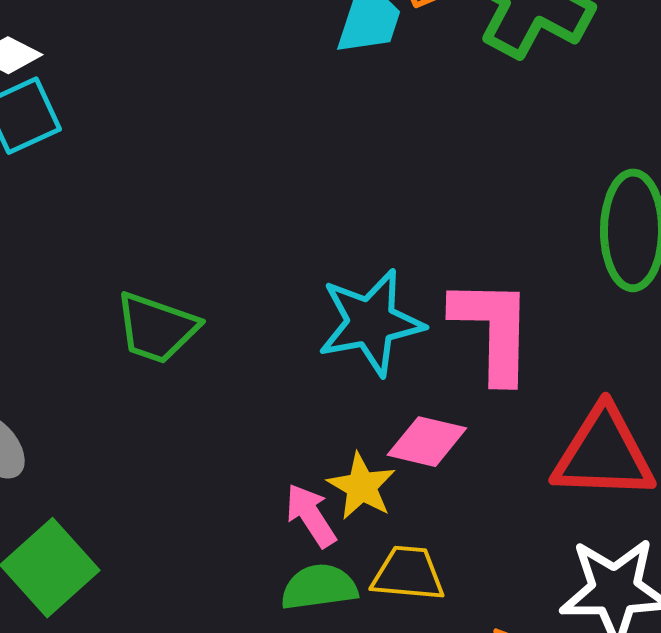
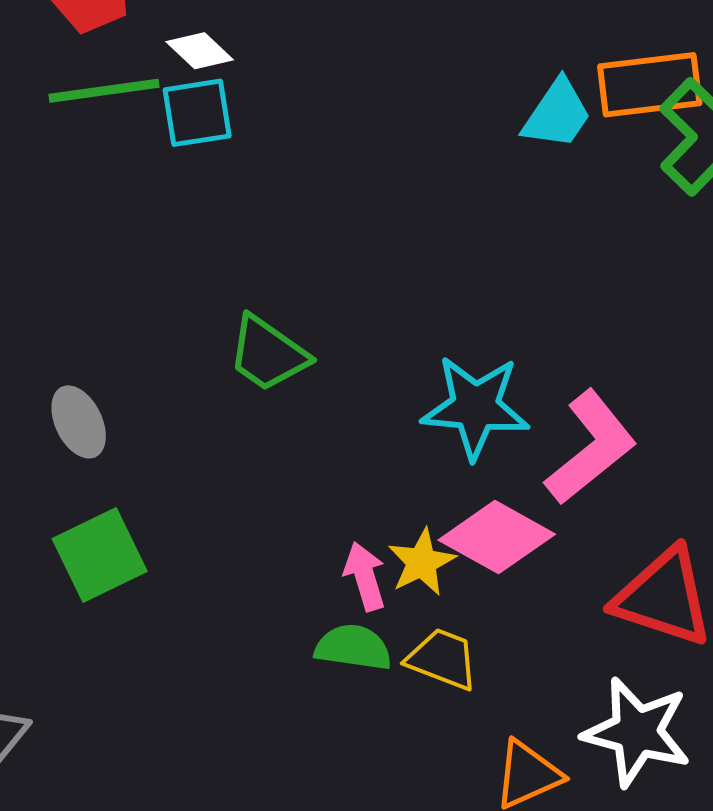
pink L-shape: (493, 330) -> (591, 448), turned 34
pink diamond: (427, 442) -> (497, 537), size x1.4

